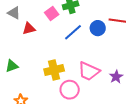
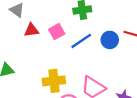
pink square: (52, 14) -> (57, 32), moved

